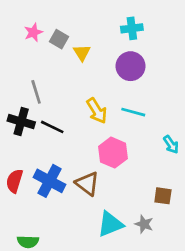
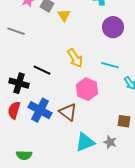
purple circle: (131, 66) -> (113, 27), moved
gray line: (36, 92) -> (16, 31), moved, turned -54
cyan line: (133, 112) -> (110, 65), moved
black cross: (21, 122) -> (19, 83), moved

